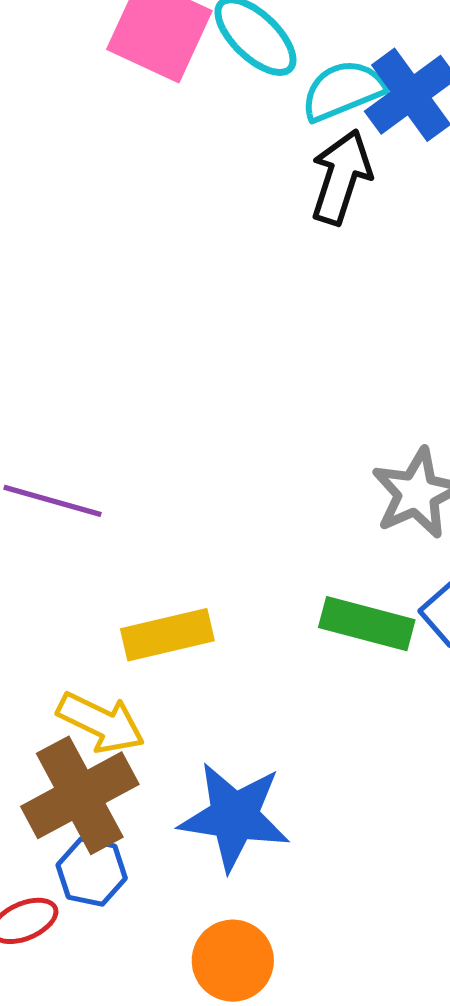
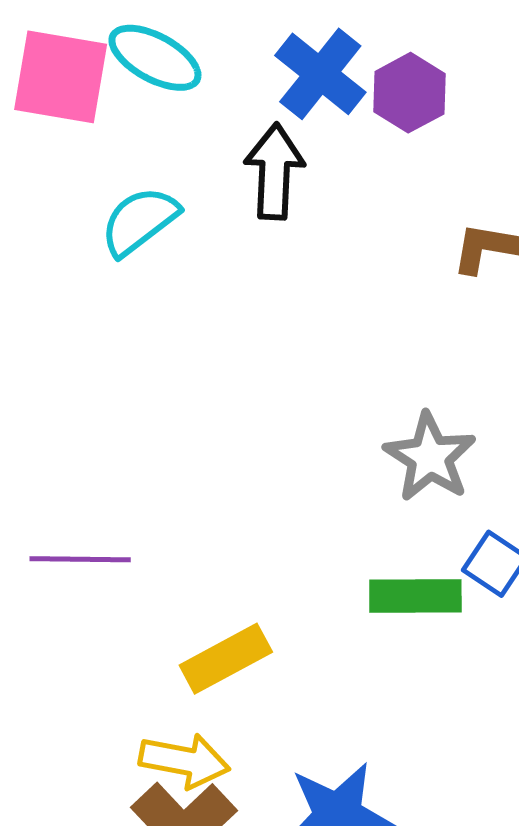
cyan semicircle: (343, 90) -> (140, 221), moved

